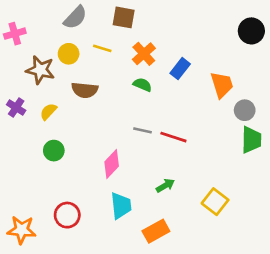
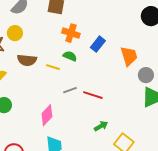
yellow line: (102, 48) -> (53, 67), moved
orange cross: (144, 54) -> (71, 33), turned -30
gray line: (142, 130) -> (70, 90), turned -32
green arrow: (165, 185) -> (101, 126), moved

